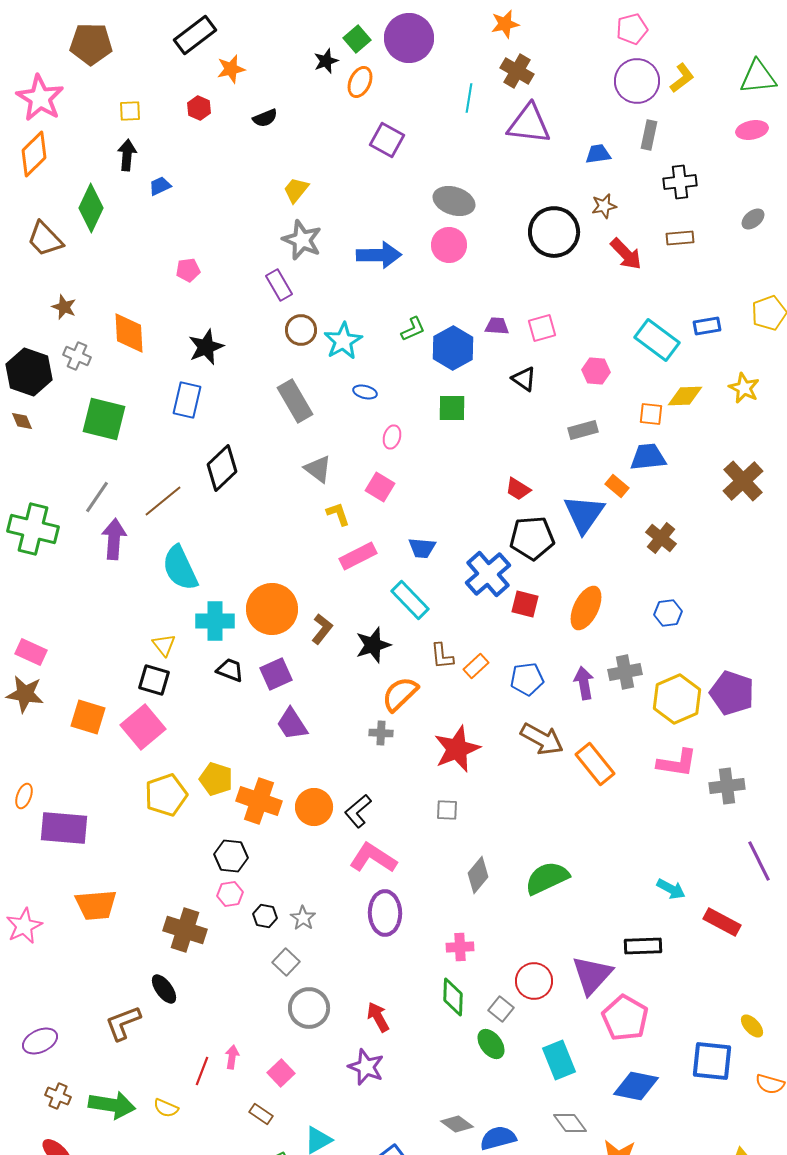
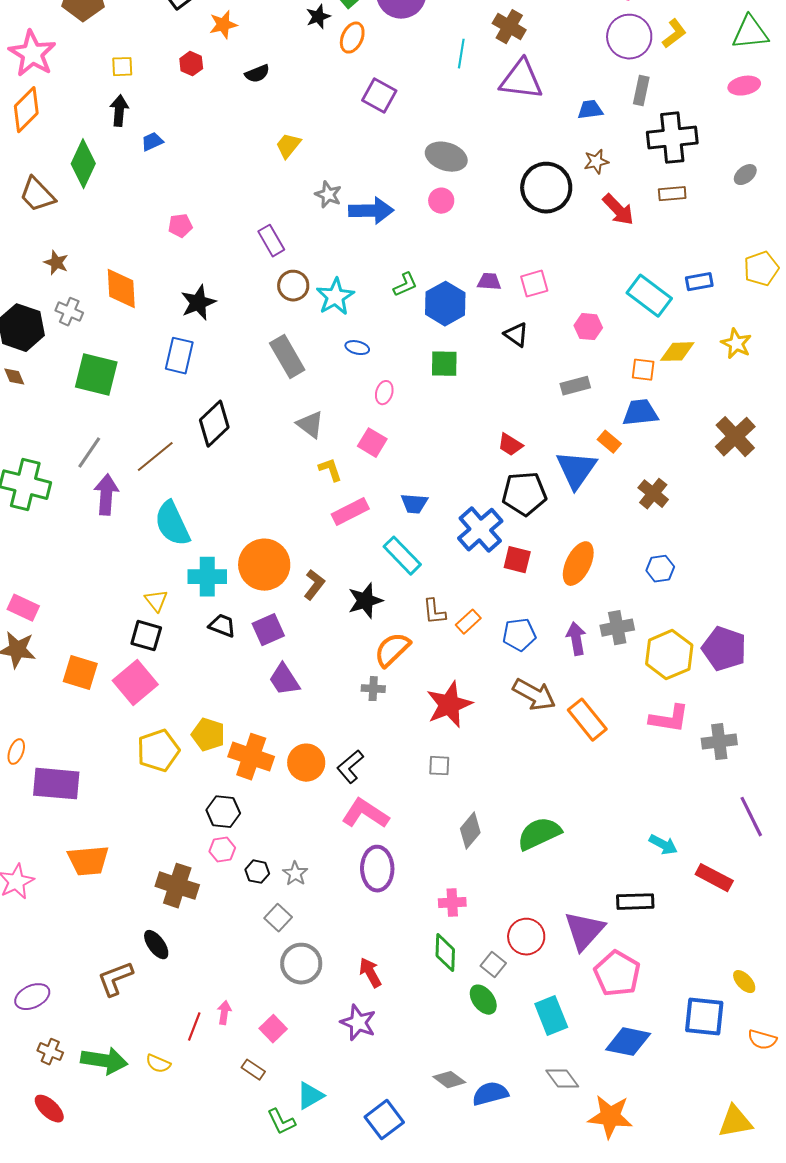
black cross: (680, 182) -> (672, 138), size x1.5
gray star: (302, 240) -> (328, 195), moved, size x0.7
pink circle: (449, 245) -> (441, 201), size x0.7

